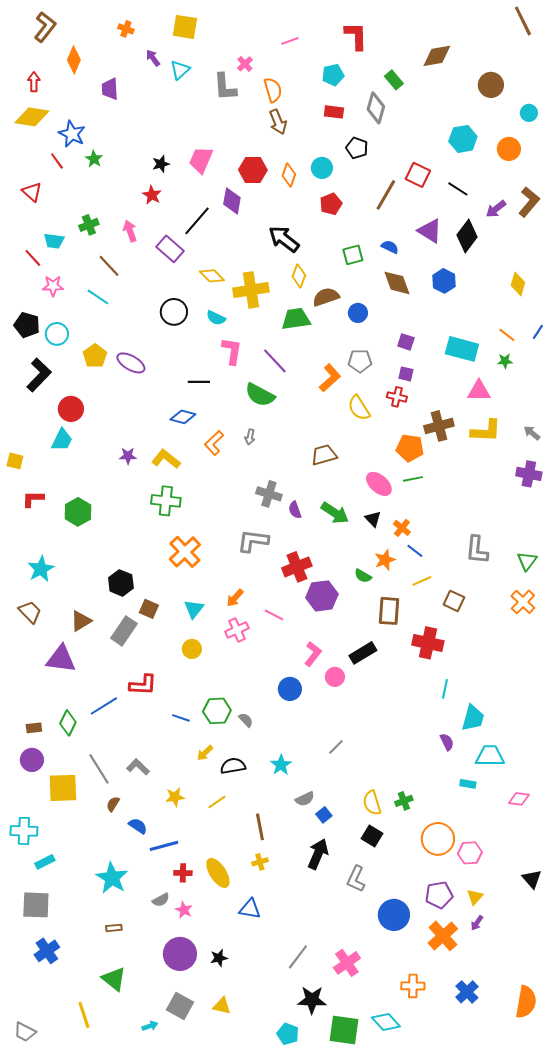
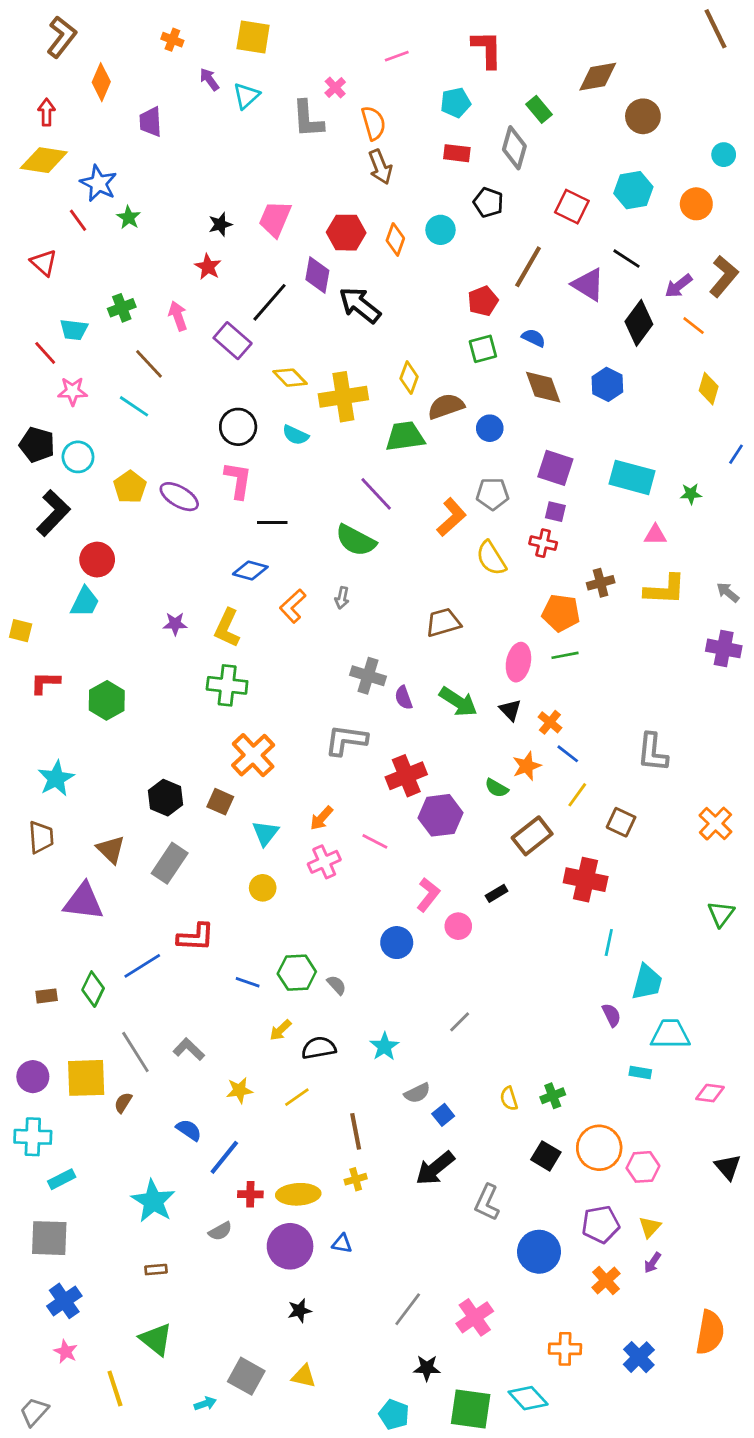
brown circle: (491, 85) -> (643, 116), moved
red square: (418, 175) -> (572, 207), moved
red pentagon: (331, 204) -> (483, 301), moved
purple triangle: (430, 231) -> (588, 285), moved
black arrow: (284, 239) -> (360, 305), moved
orange line: (507, 335) -> (694, 326), moved
purple square: (406, 342) -> (555, 468), size x1.5
pink L-shape: (232, 351) -> (238, 480), moved
pink triangle: (479, 391) -> (655, 535), size x0.7
brown cross: (439, 426) -> (601, 583), size x0.7
yellow L-shape: (166, 459) -> (227, 628), turned -104
pink ellipse: (379, 484) -> (518, 662), turned 60
green triangle: (527, 561) -> (721, 914), moved
yellow line: (422, 581) -> (577, 795), turned -30
brown square: (149, 609) -> (220, 802), moved
brown rectangle: (389, 611) -> (532, 836), turned 48
brown trapezoid: (30, 612) -> (41, 837), turned 40
brown triangle: (81, 621) -> (111, 850), turned -45
black rectangle: (363, 653) -> (497, 893), size x0.6
purple circle: (32, 760) -> (33, 1077), moved
yellow semicircle: (372, 803) -> (509, 1099), size x0.7
brown semicircle: (113, 804) -> (123, 1103), moved
black square: (372, 836) -> (546, 1156), moved
blue line: (164, 846) -> (224, 1157), turned -36
black arrow: (318, 854) -> (435, 1168), turned -152
yellow ellipse: (218, 873) -> (298, 1194), turned -60
black triangle: (532, 879) -> (728, 1167), moved
blue triangle: (250, 909) -> (342, 1244), size x0.7
pink star: (184, 910) -> (66, 1352), moved
orange cross: (443, 936) -> (606, 1280), size x0.7
purple circle: (180, 954) -> (290, 1246), moved
black star: (312, 1000) -> (427, 1368), size x0.7
orange semicircle: (526, 1002) -> (710, 1332), moved
gray trapezoid: (25, 1032) -> (34, 1412), turned 105

